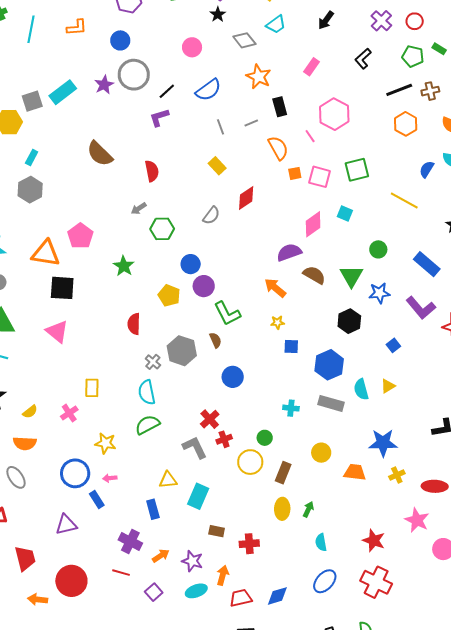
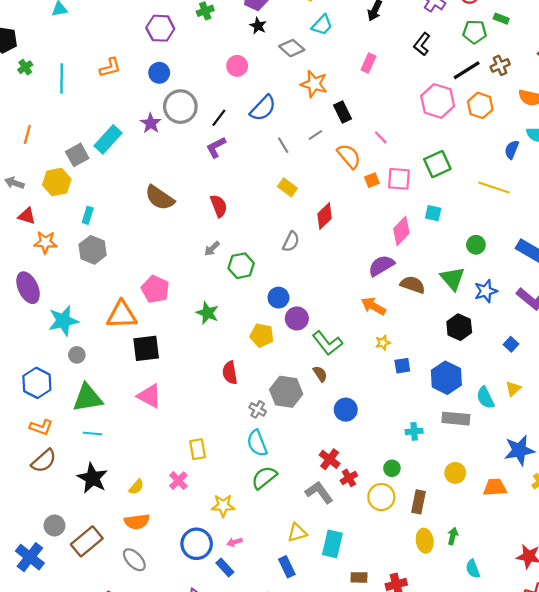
pink hexagon: (334, 114) -> (438, 101), moved

